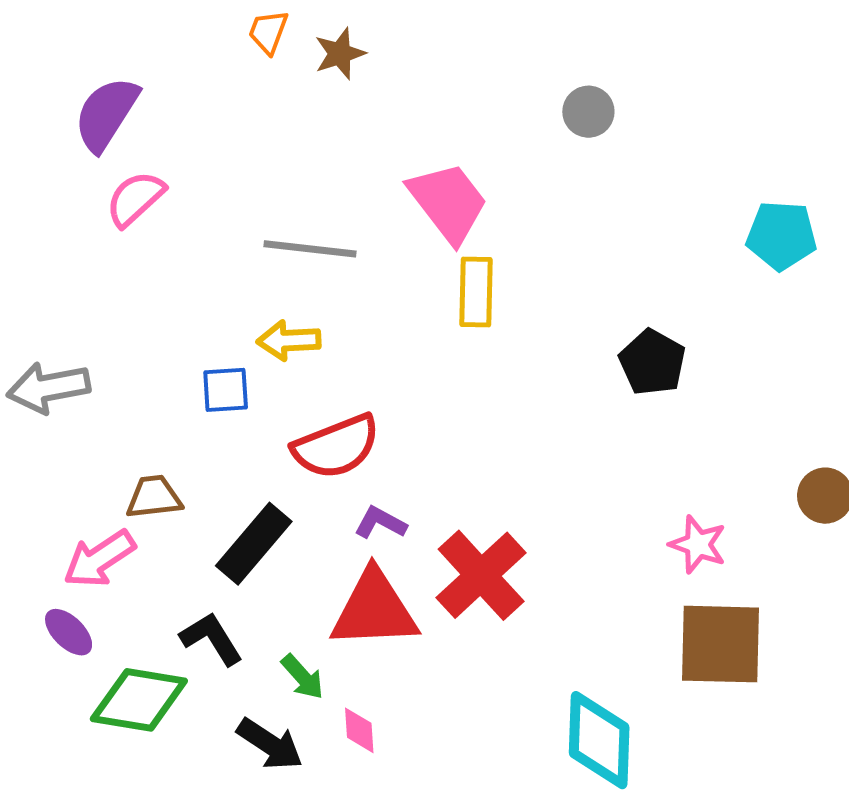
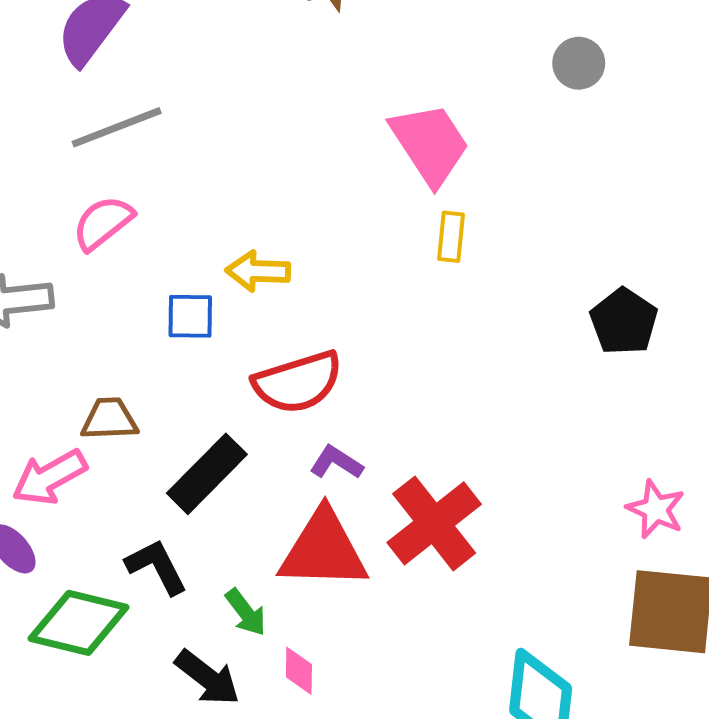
pink semicircle: (135, 199) -> (103, 223), moved
gray line: (310, 249) -> (117, 127), moved, turned -32
yellow rectangle: (476, 292) -> (451, 237), size x0.7

